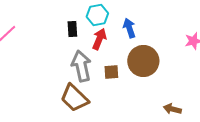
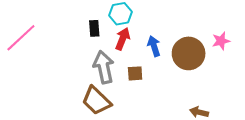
blue arrow: (129, 28) -> (154, 46), moved
brown circle: (143, 61) -> (189, 53), moved

